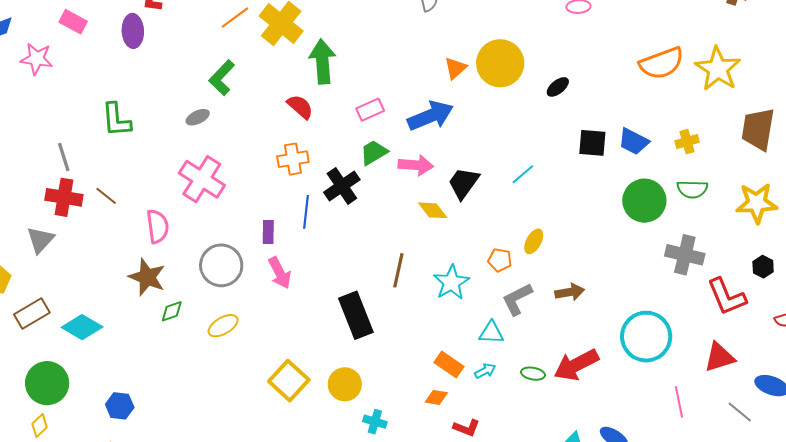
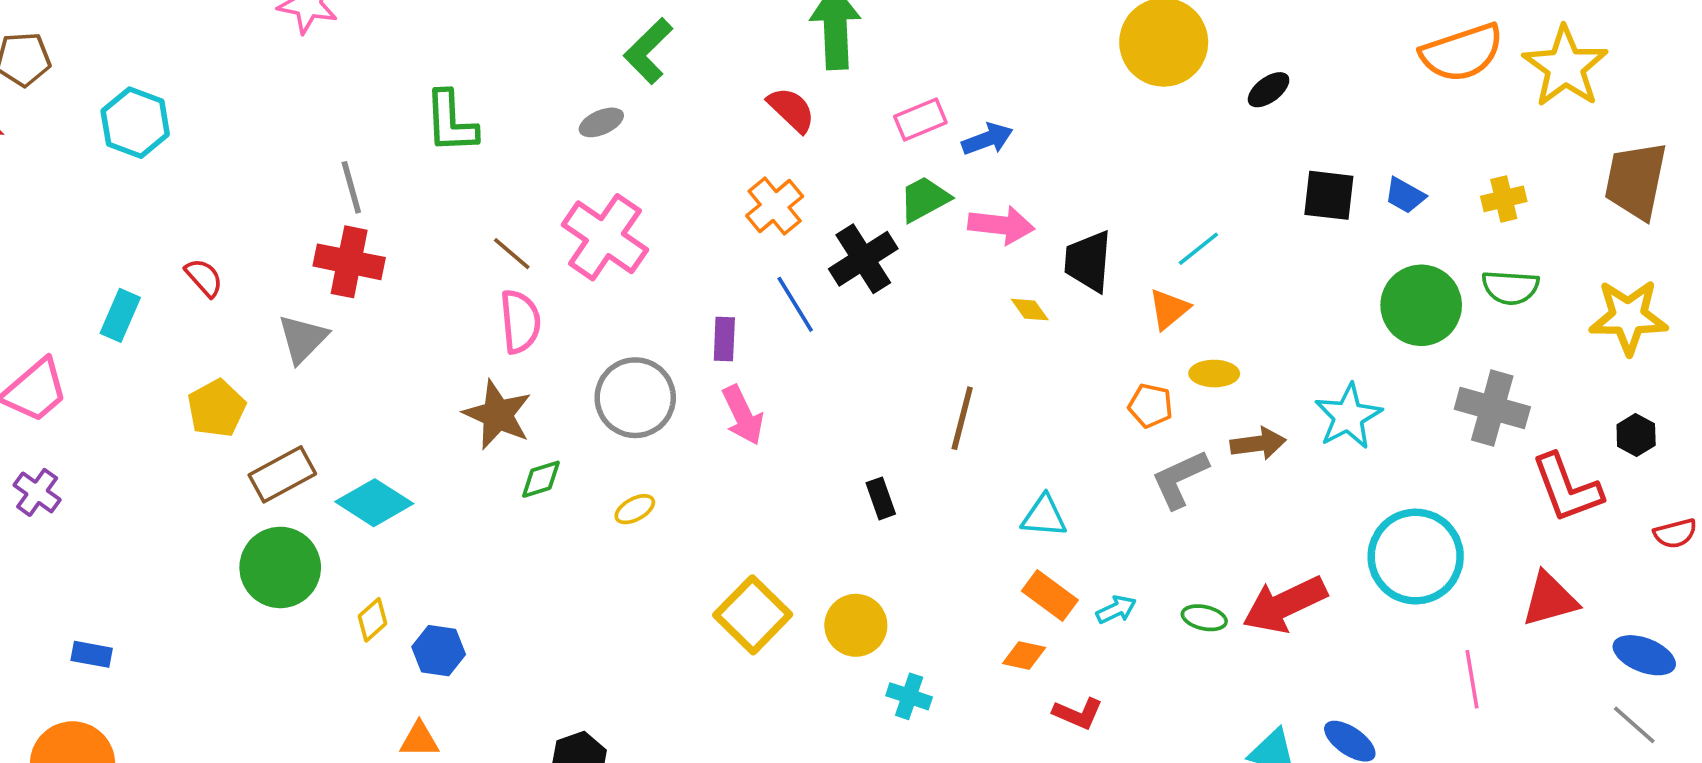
orange triangle: (455, 68) -> (1169, 309), moved
blue arrow: (430, 116) -> (987, 139), moved, size x0.6
blue trapezoid: (634, 142) -> (1405, 195), size x0.7
orange cross: (293, 159) -> (775, 206), turned -32
black trapezoid: (464, 183) -> (1088, 261), turned -33
brown line: (106, 196) -> (512, 254), moved
yellow diamond: (433, 210) -> (1030, 310), size x0.7
blue line: (306, 212) -> (795, 304), turned -40
yellow ellipse: (534, 241) -> (1214, 374), turned 60
cyan star: (451, 282) -> (1348, 416), moved
brown arrow: (570, 292) -> (1258, 444), moved
black rectangle: (356, 315) -> (881, 498), size x0.5
yellow ellipse: (223, 326) -> (635, 509), size x0.7
cyan triangle: (491, 333) -> (1044, 516), moved
green circle: (47, 383) -> (280, 567), moved
gray line: (740, 412) -> (1634, 725), moved
yellow diamond: (40, 425) -> (372, 620), moved

